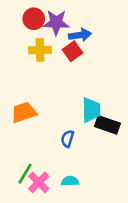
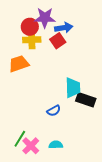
red circle: (34, 19) -> (30, 27), moved
orange trapezoid: (24, 112) -> (19, 64), moved
blue semicircle: (67, 139) -> (54, 111), turned -136

